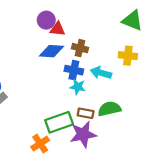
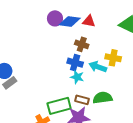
red triangle: (58, 29) -> (89, 21), moved
blue diamond: (52, 51) -> (70, 22), moved
yellow cross: (128, 56) -> (113, 58), moved

